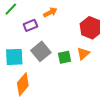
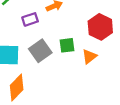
green square: (65, 57) -> (67, 45), moved

